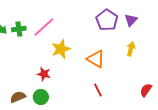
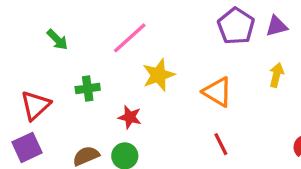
purple triangle: (131, 20) -> (277, 26), turned 32
green cross: (19, 29) -> (88, 88), moved

